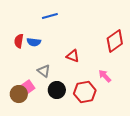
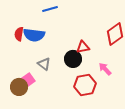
blue semicircle: (34, 42) -> (34, 35), size x1.5
red triangle: (73, 56) -> (83, 47), moved, turned -32
black circle: (57, 90) -> (73, 59), moved

